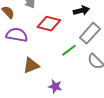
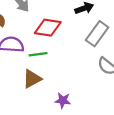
green line: (69, 50) -> (38, 54), moved, turned 35

